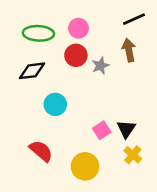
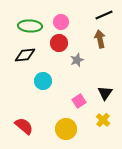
gray star: (100, 66) -> (77, 60), moved
black triangle: (126, 129) -> (105, 93), moved
red semicircle: (41, 151) -> (24, 126), moved

